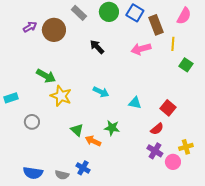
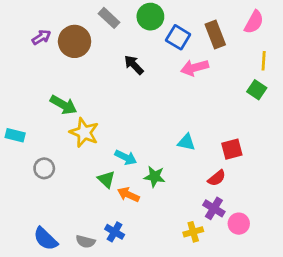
blue square: (135, 13) -> (178, 37), moved
yellow line: (173, 44) -> (264, 61), moved
cyan arrow: (101, 92) -> (126, 157), moved
cyan rectangle: (11, 98) -> (15, 135), turned 32
red square: (168, 108) -> (232, 149), turned 35
yellow cross: (186, 147) -> (193, 232), moved
blue semicircle: (33, 173) -> (46, 239), turned 36

